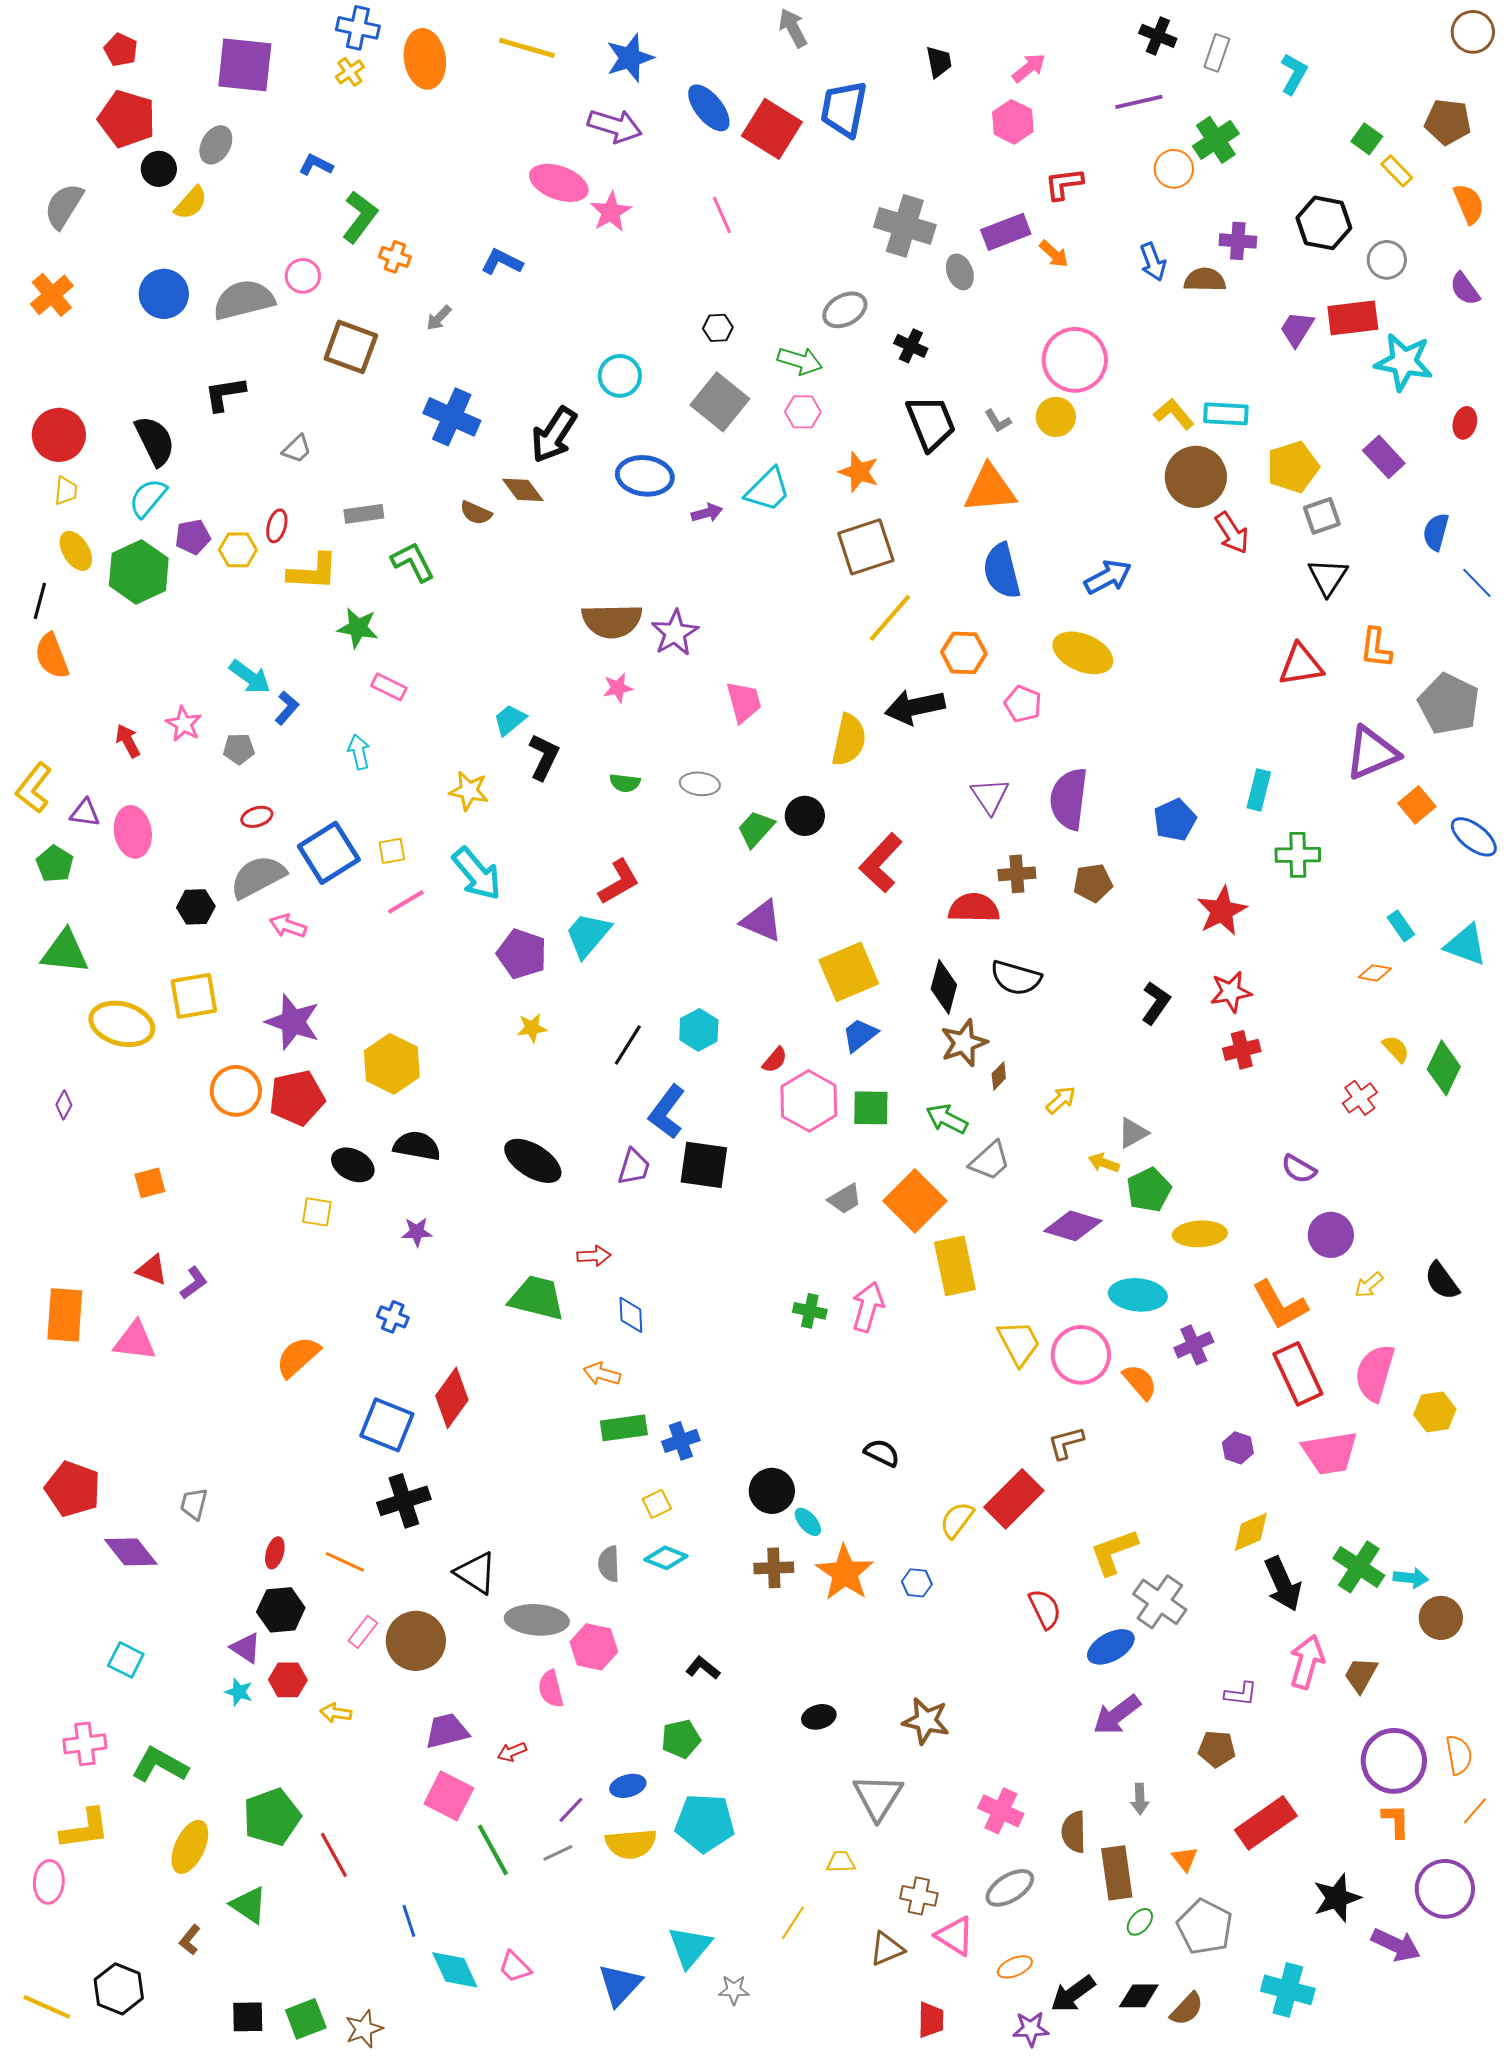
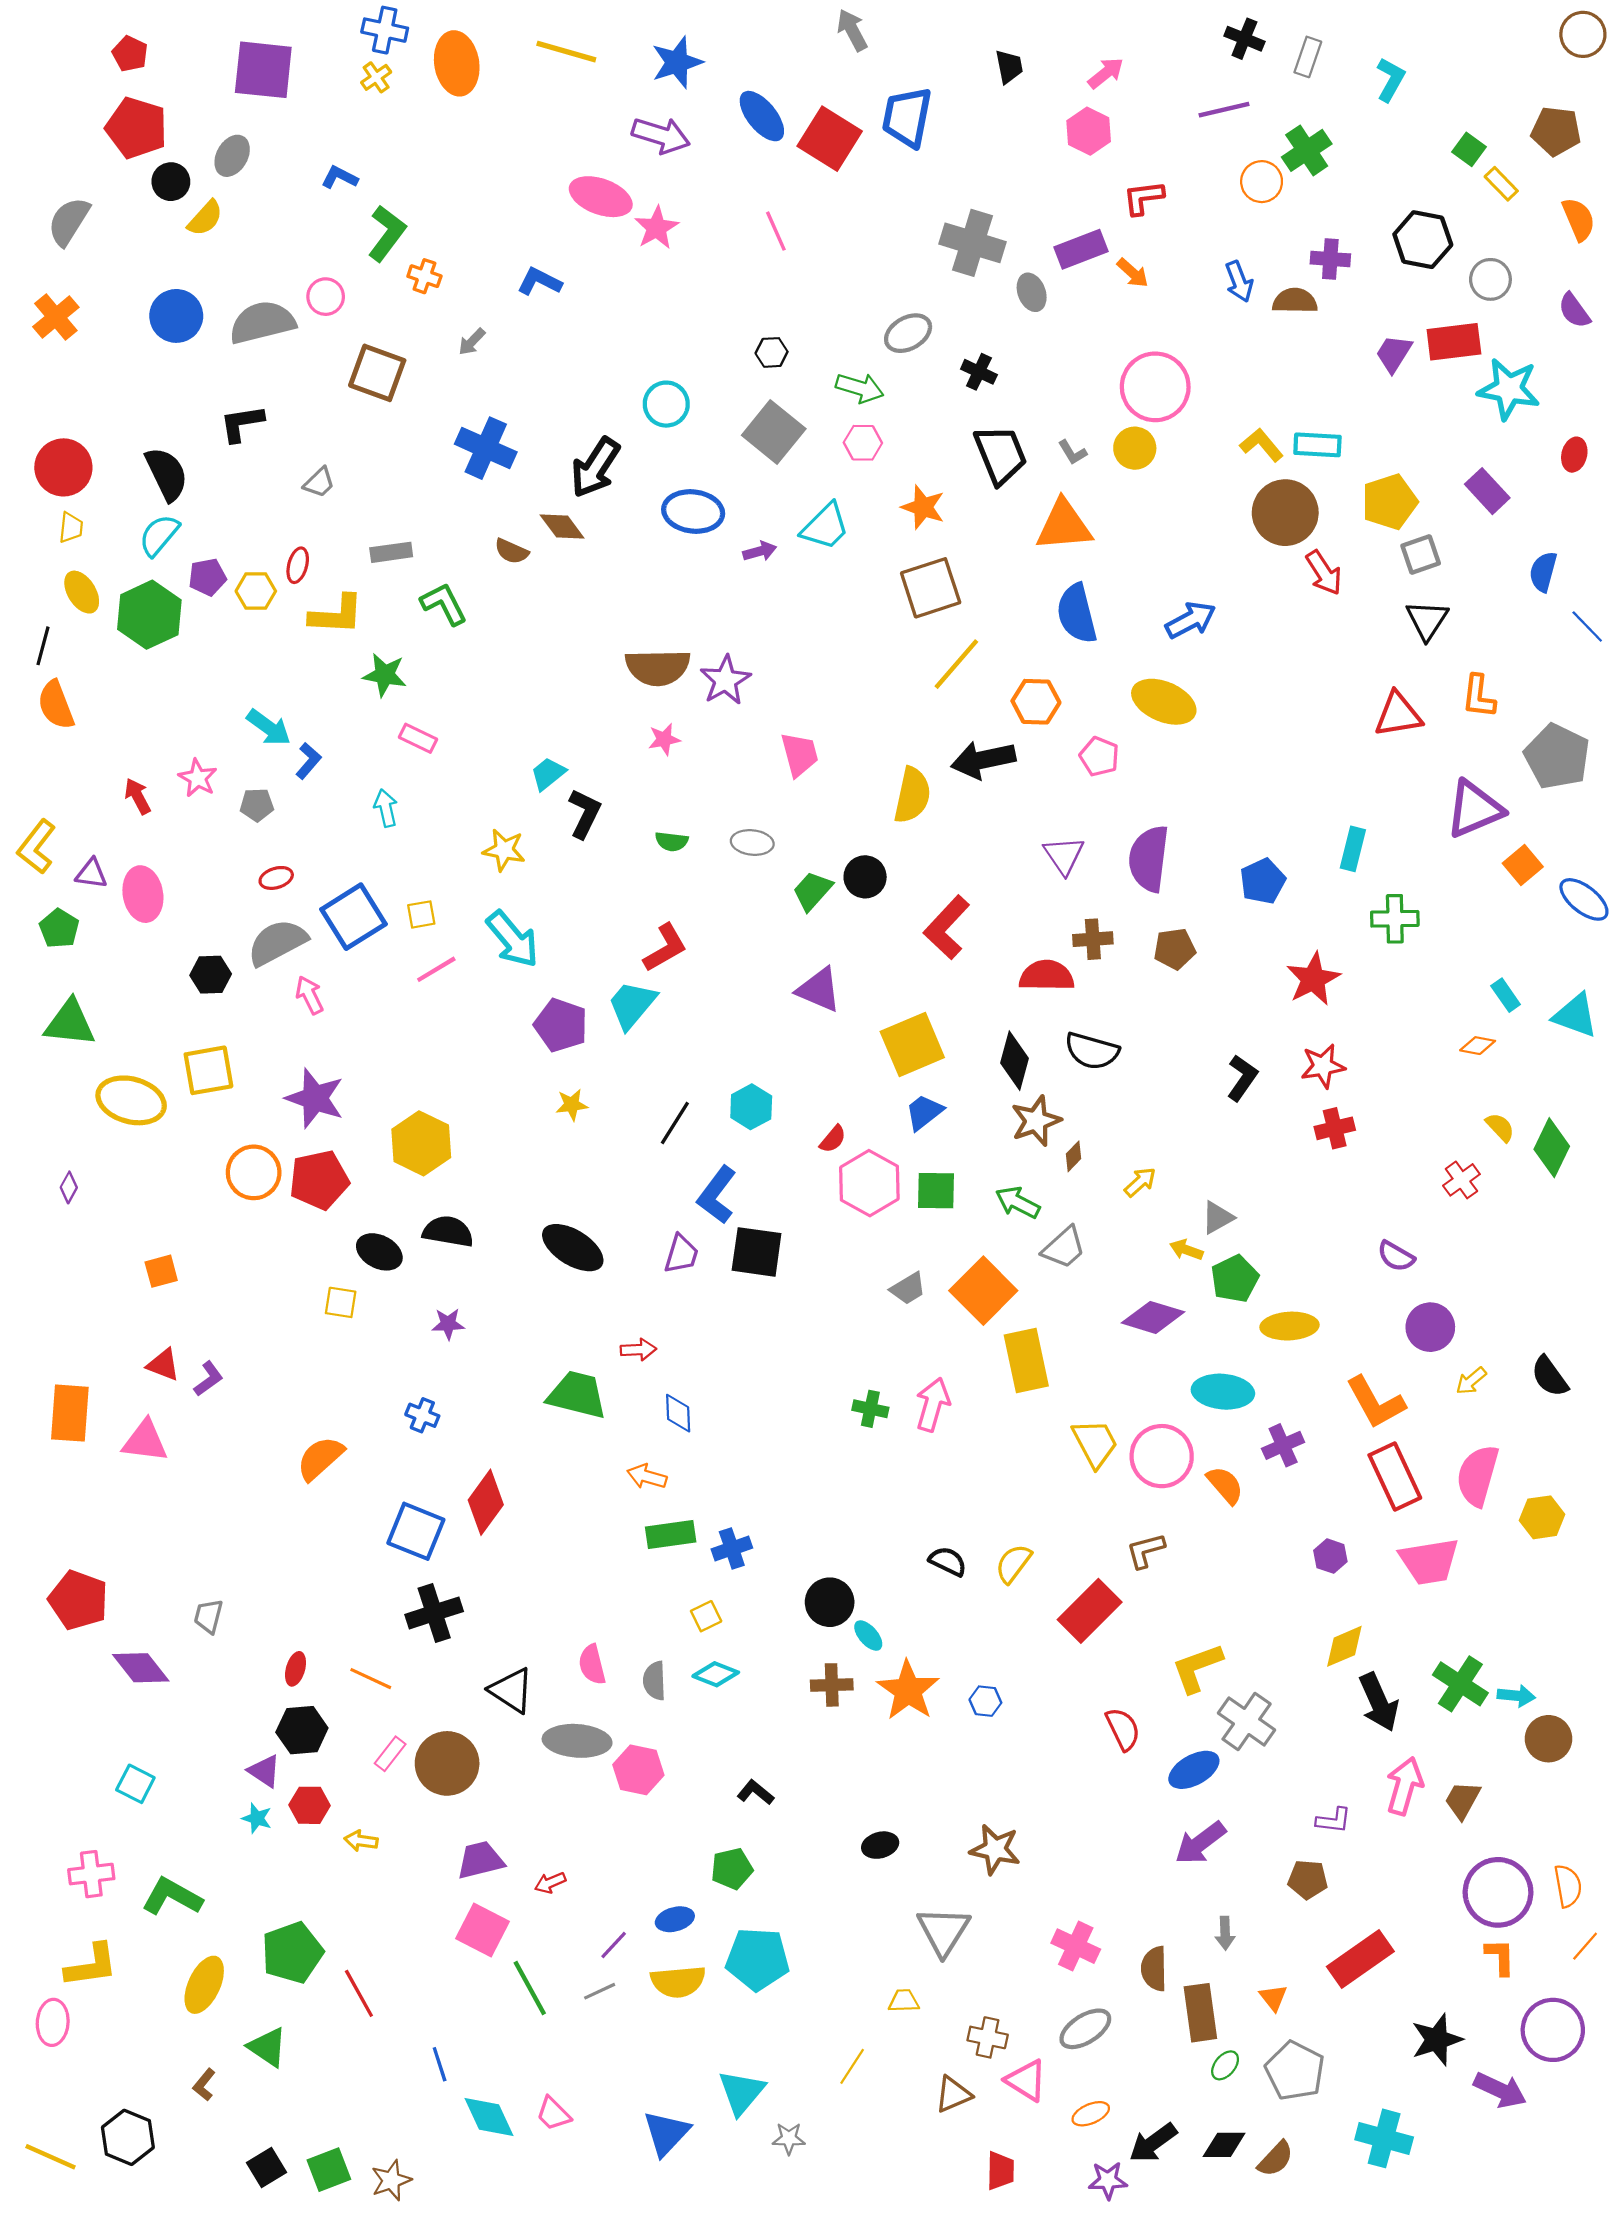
pink arrow: (288, 926) -> (309, 995), turned 45
yellow semicircle: (957, 1520) -> (1013, 1564), moved
pink semicircle: (551, 1689) -> (592, 1665), moved
black square: (248, 2017) -> (267, 2167), turned -30

